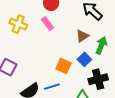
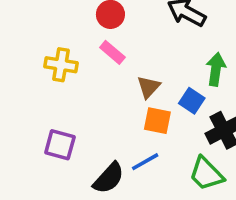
brown triangle: (82, 36) -> (149, 87), moved

